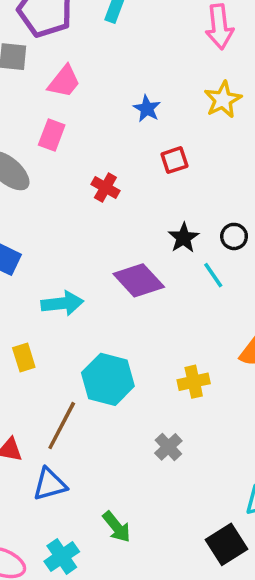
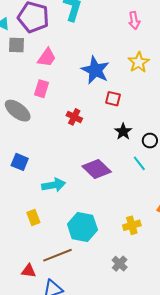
pink arrow: (219, 27) -> (134, 20), size x0.7
blue star: (147, 109) -> (95, 70), size x1.8
red square: (174, 160) -> (113, 99), turned 35
black star: (184, 238) -> (123, 132), moved
brown line: (62, 426) -> (58, 255), turned 44

